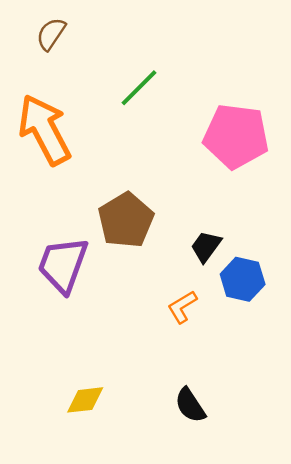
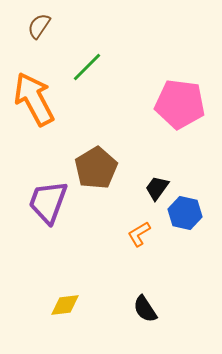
green line: (139, 88) -> (87, 67), moved

